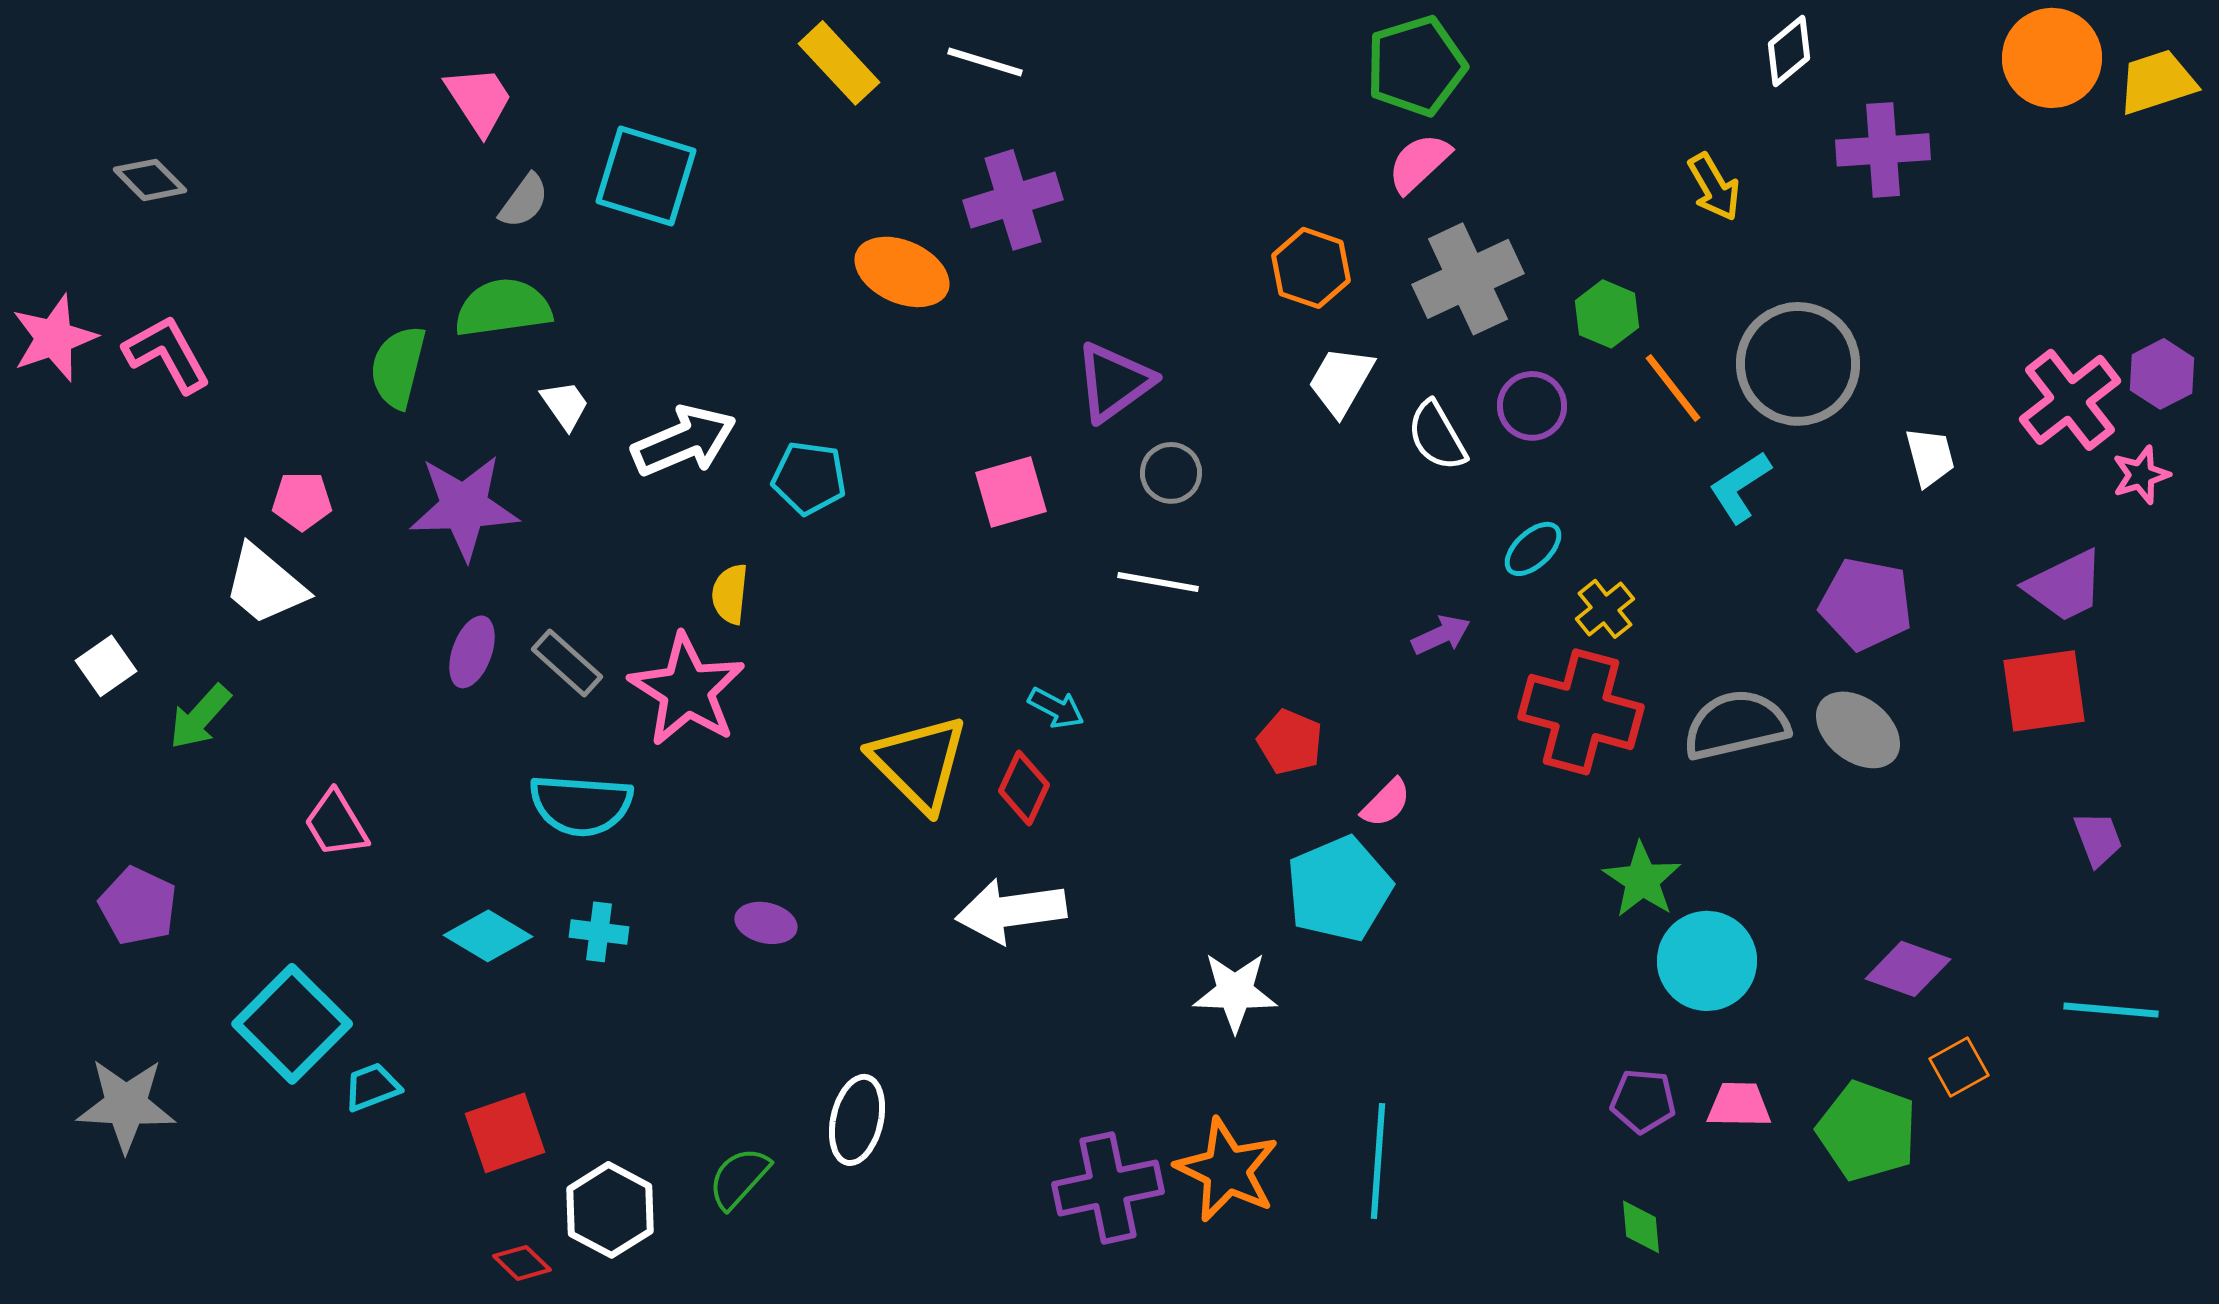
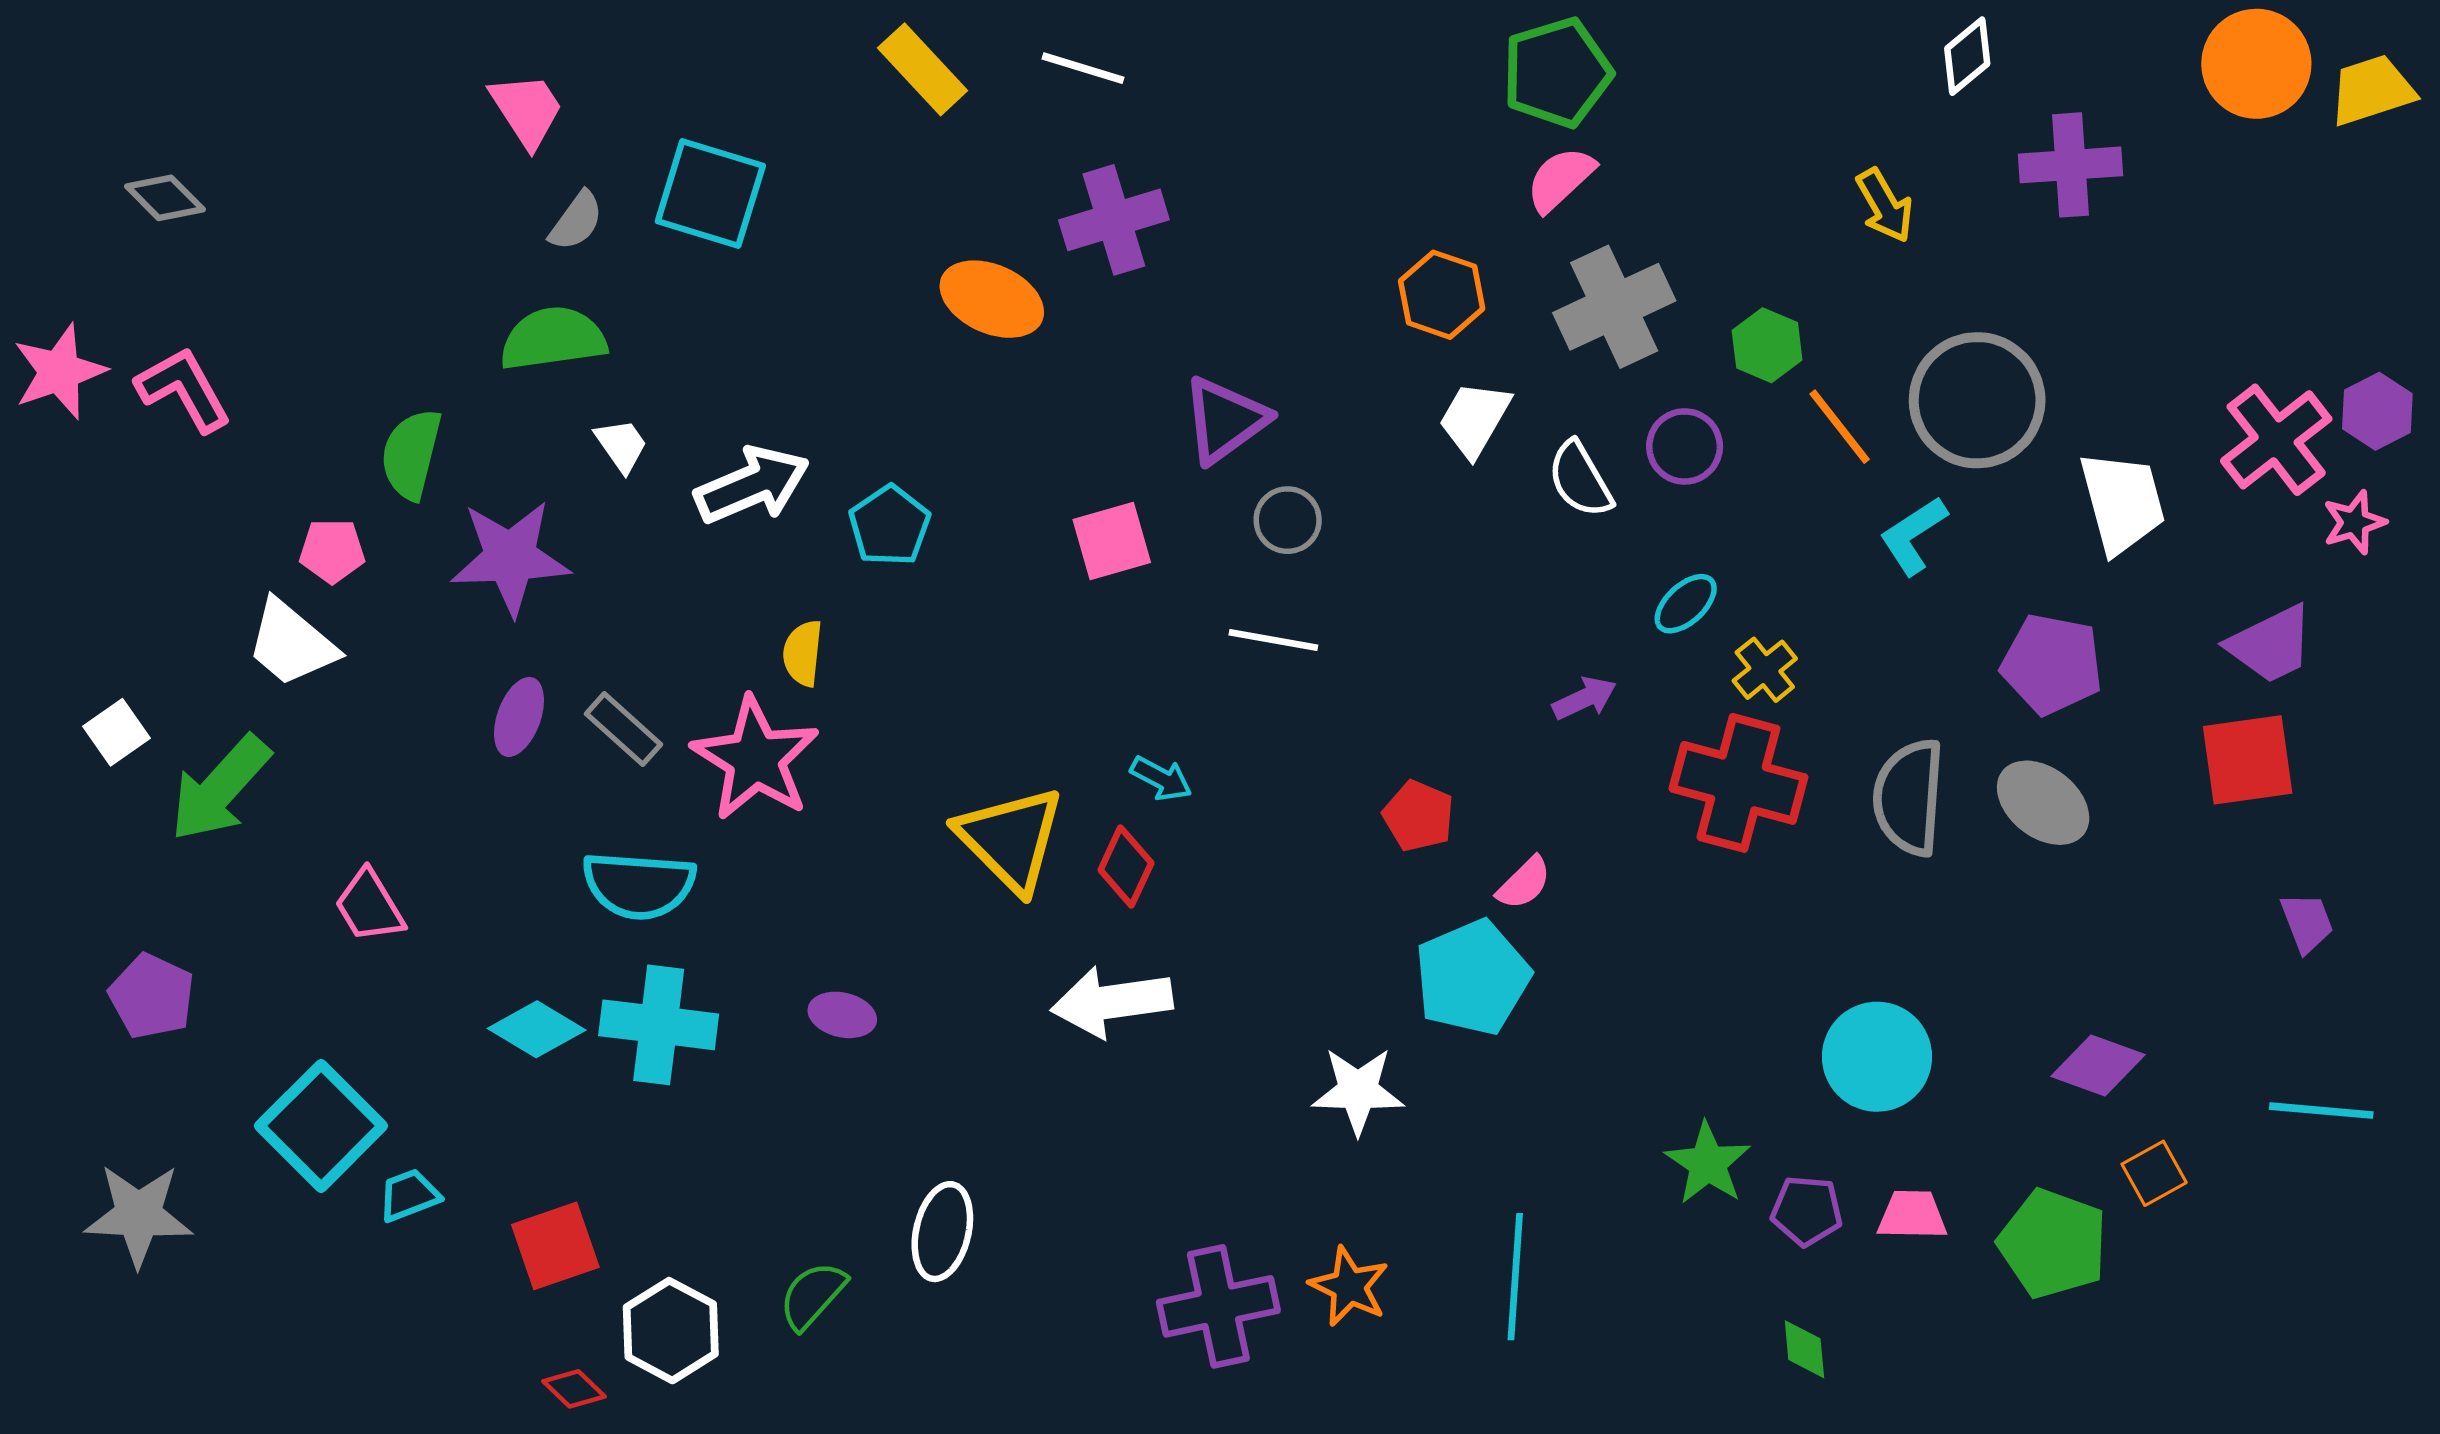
green semicircle: (398, 367) -> (411, 454), moved
white trapezoid: (1930, 457) -> (2122, 503), size x1.6
cyan pentagon: (809, 478) -> (890, 526), turned 30
green arrow: (200, 717) -> (220, 788), size x1.5
gray semicircle: (1736, 725) -> (1909, 797), turned -73
green star: (1642, 880) -> (1708, 1163), moved
cyan cross: (599, 932) -> (659, 1025), size x1.8
orange star: (1227, 1170) -> (1349, 1287), size x0.7

